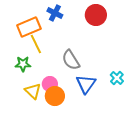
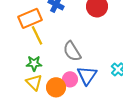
green star: (23, 64) -> (34, 63), moved
pink circle: (50, 84) -> (70, 79), moved

